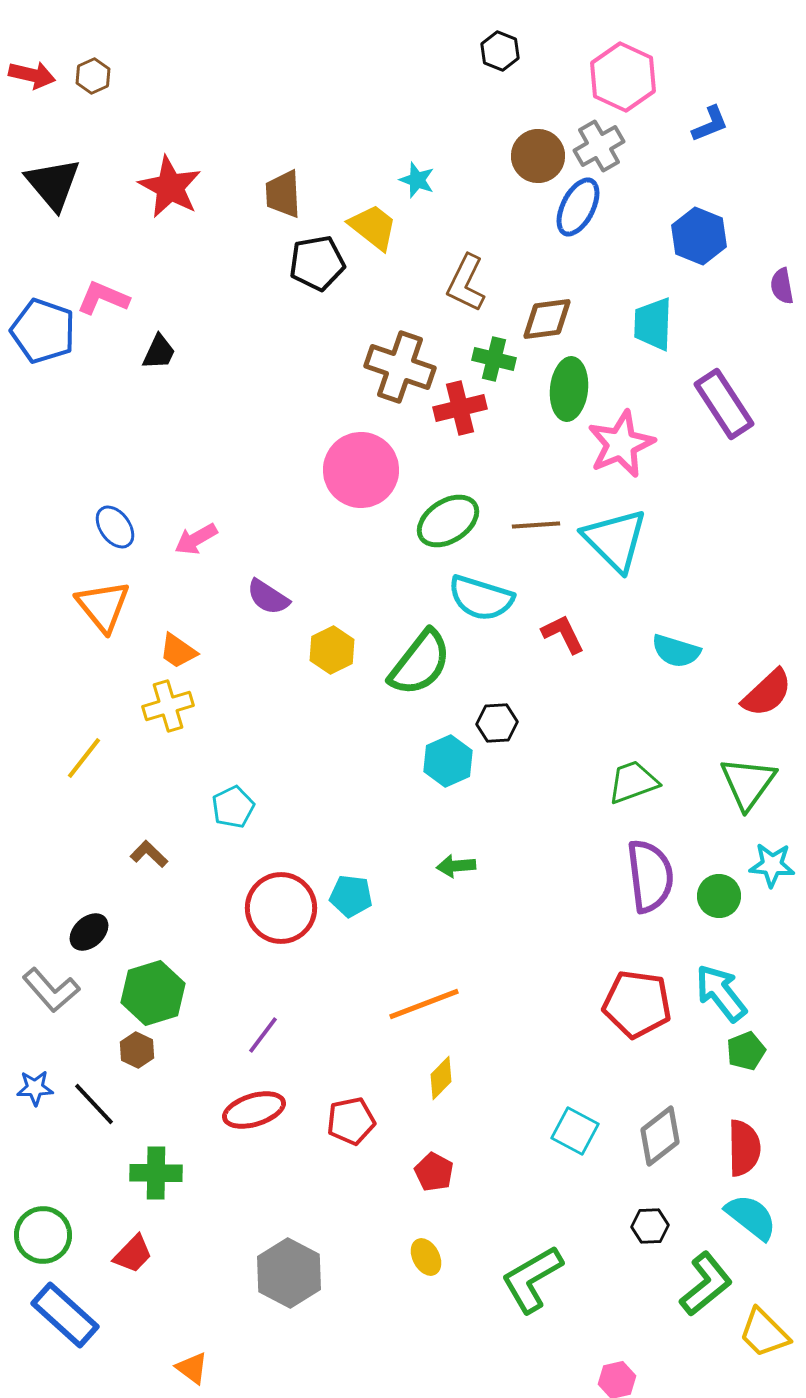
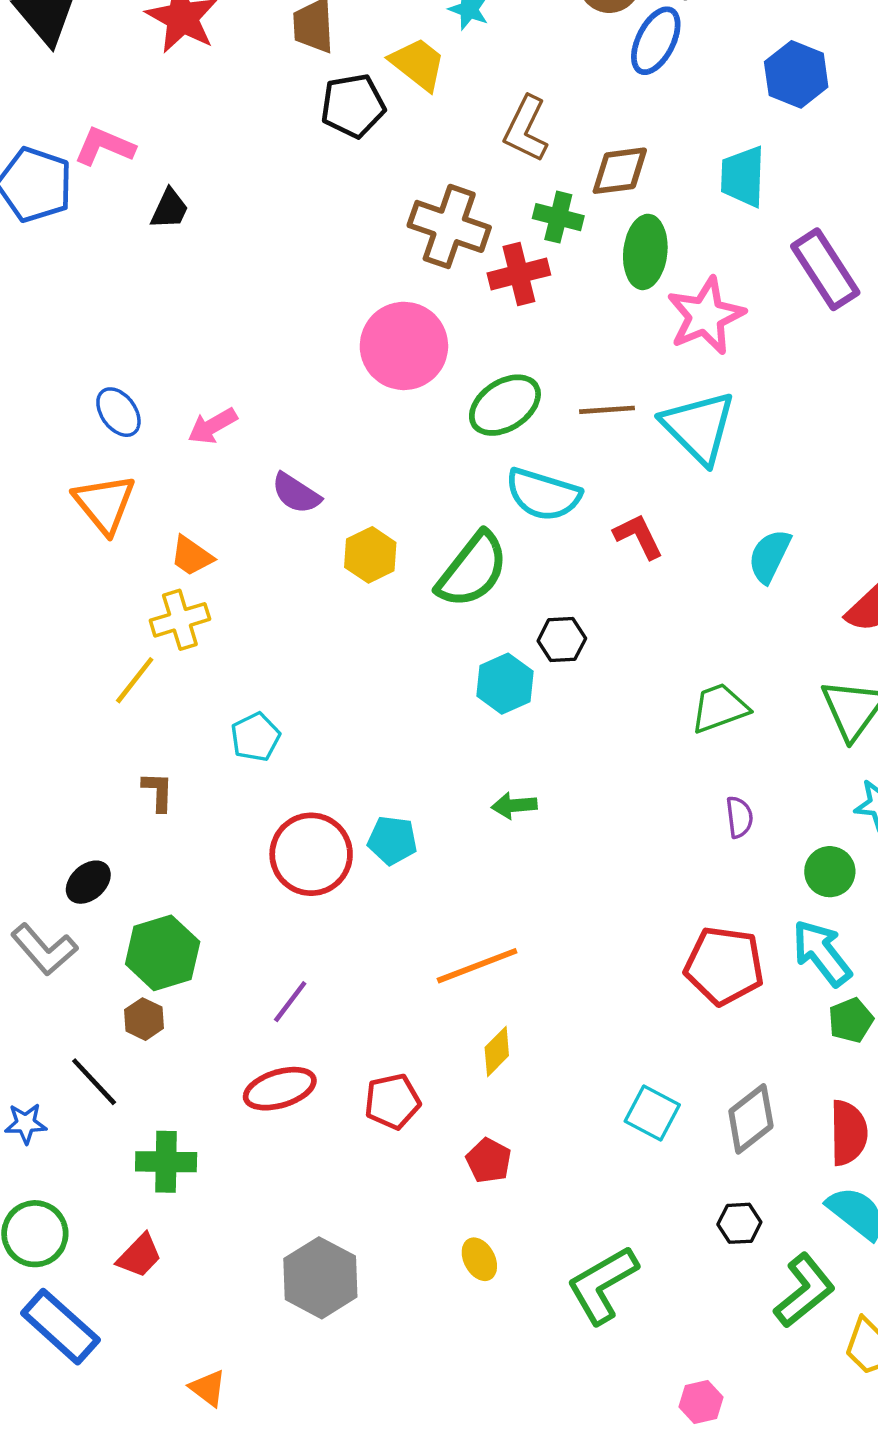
cyan semicircle: (676, 651) -> (769, 556), turned 99
yellow line: (84, 758) -> (135, 680), moved
brown L-shape: (149, 854) -> (158, 792), turned 48
purple semicircle: (650, 876) -> (739, 817), size x0.5
green circle: (719, 896) -> (830, 872), moved
blue star: (35, 1088) -> (26, 1123), moved

